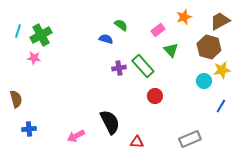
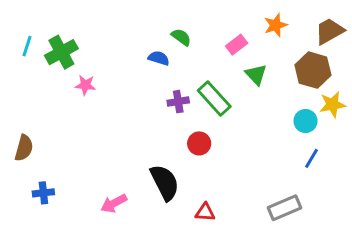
pink star: (34, 58) -> (85, 85), moved
red circle: (155, 96) -> (199, 143), moved
brown semicircle: (16, 99) -> (24, 148), turned 30
blue line: (221, 106) -> (311, 158), moved

